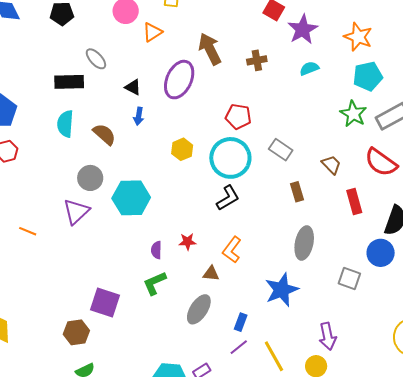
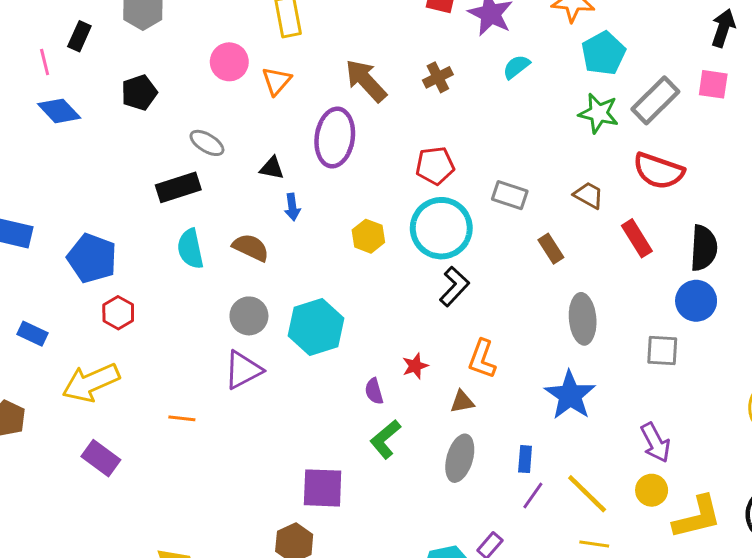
purple triangle: (76, 212) -> (243, 370), turned 32

